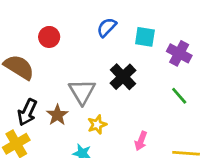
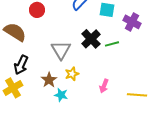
green line: (179, 96) -> (112, 44), moved, turned -64
brown star: (57, 115) -> (49, 80), moved

